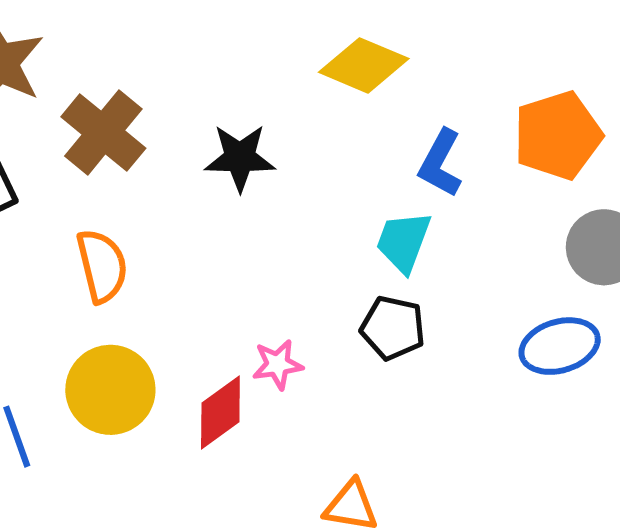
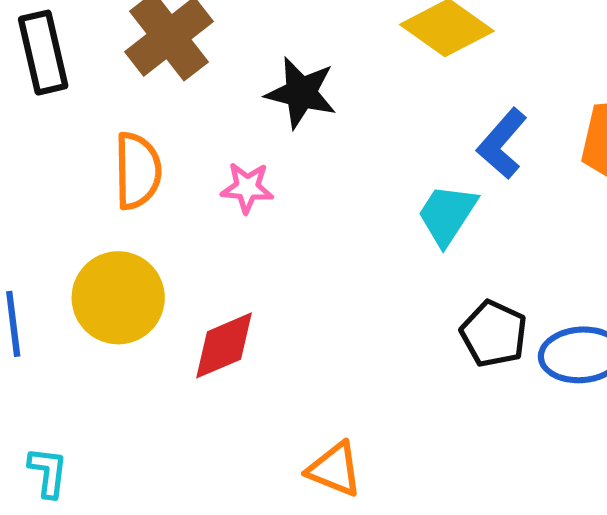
black pentagon: (393, 328) -> (494, 334), moved
pink star: (278, 364) -> (247, 188), moved

